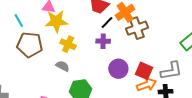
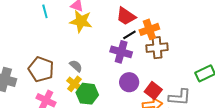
purple cross: (103, 41) -> (121, 52), size x1.5
yellow cross: (68, 44) -> (74, 84), moved
brown pentagon: (30, 45) -> (41, 69), moved

